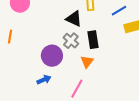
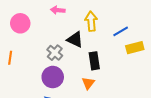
gray cross: (71, 41) -> (55, 53), moved

